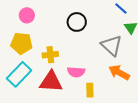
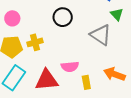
yellow cross: (50, 55) -> (35, 42), moved
orange arrow: (119, 73) -> (114, 74), moved

